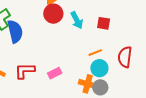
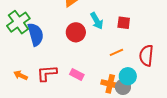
red circle: (53, 14) -> (76, 32), moved
cyan circle: (99, 68) -> (128, 76), moved
pink rectangle: (55, 73) -> (77, 74), turned 56

